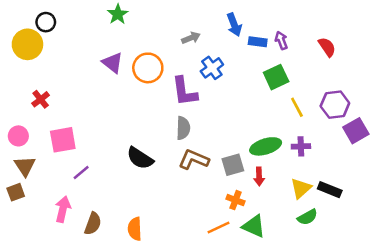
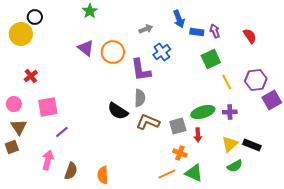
black semicircle: (140, 158) -> (118, 111), moved

